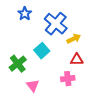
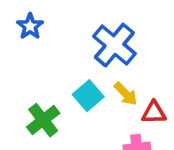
blue star: (25, 14) -> (30, 26), moved
yellow arrow: (74, 39) -> (126, 94), moved, turned 72

